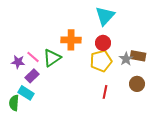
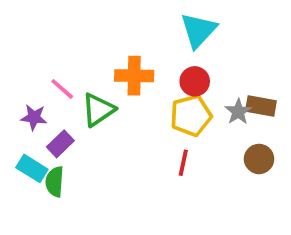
pink line: (33, 57) -> (62, 89), moved
red line: (105, 92) -> (183, 163), moved
cyan rectangle: (26, 93) -> (32, 168), moved
green semicircle: (14, 103) -> (55, 182), moved

